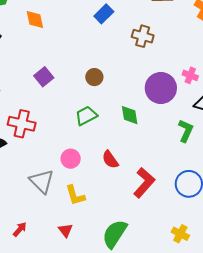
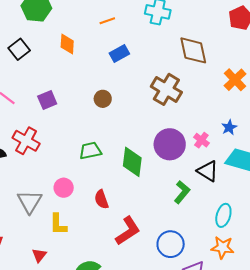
blue rectangle: (104, 14) -> (119, 53), moved
brown cross: (143, 36) -> (166, 89), size x1.4
purple square: (44, 77) -> (47, 100), moved
brown circle: (94, 77) -> (103, 99), moved
green diamond: (130, 115) -> (132, 162), size x1.4

